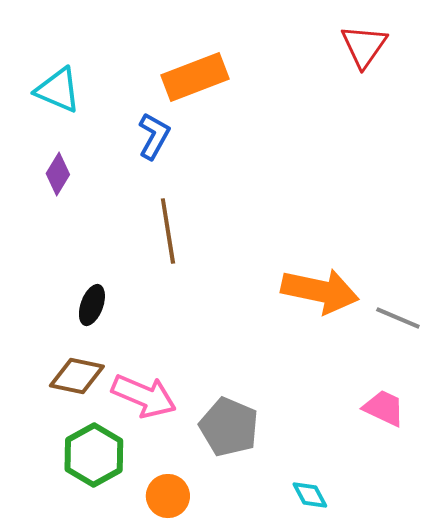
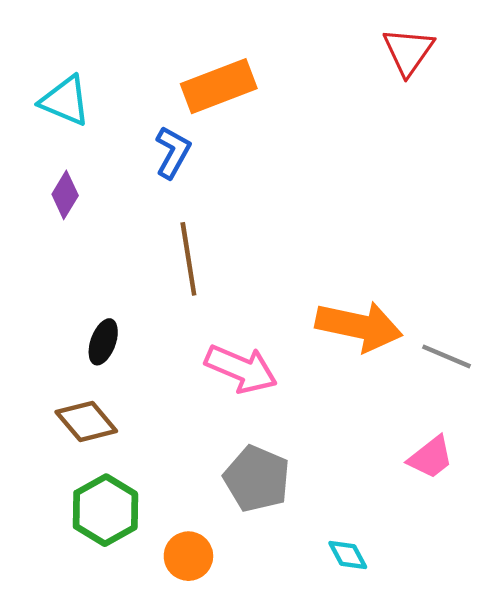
brown diamond: (77, 376) -> (86, 422), turned 38
pink arrow: (144, 396) -> (241, 369), moved
pink trapezoid: (384, 408) -> (431, 457), turned 117

